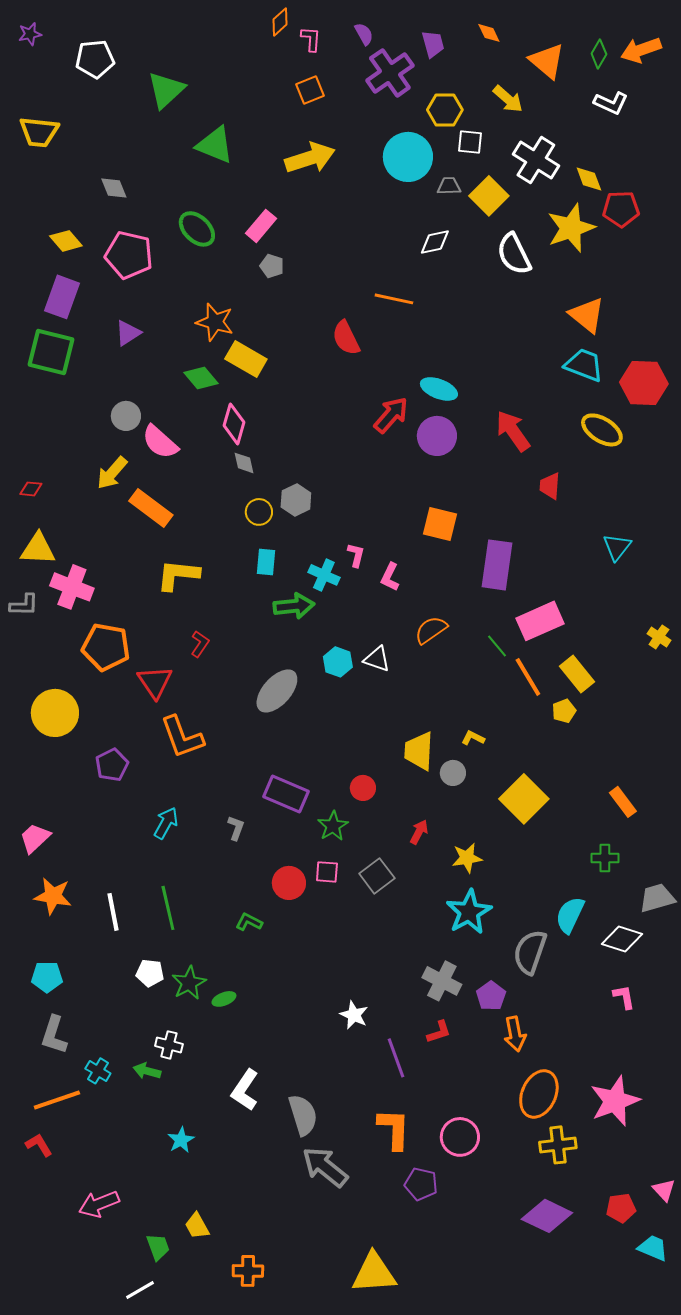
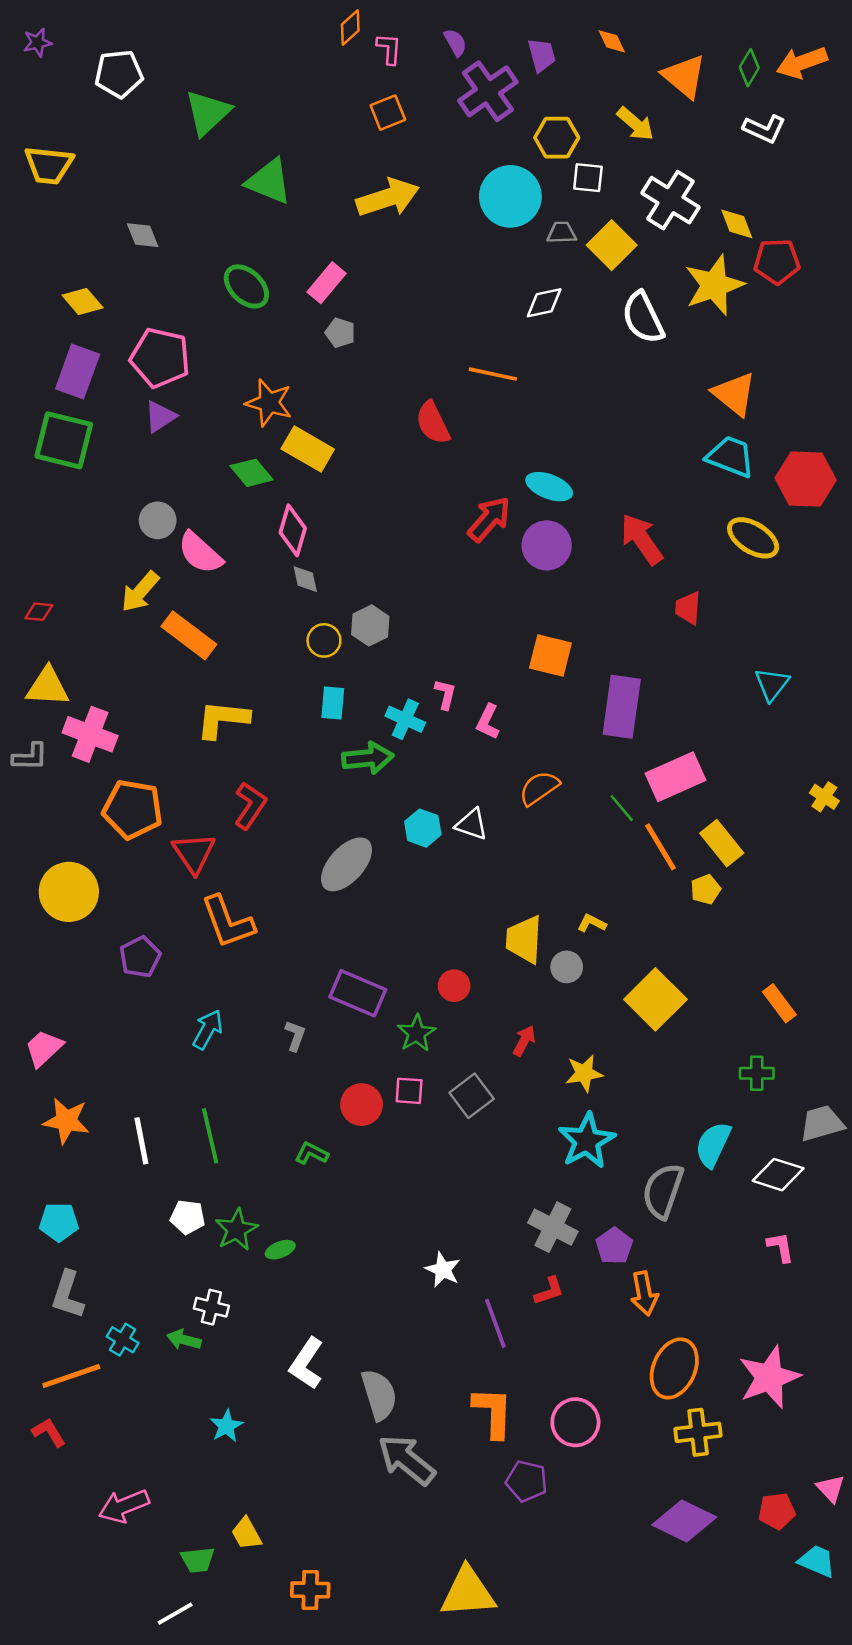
pink pentagon: (129, 255) -> (160, 358), moved
red L-shape: (200, 644) -> (250, 806), size x1.4
green trapezoid: (158, 1247) -> (198, 1560), turned 104

